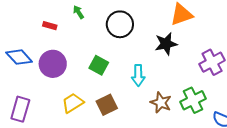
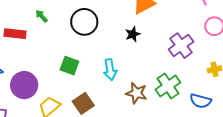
red rectangle: (50, 26) -> (15, 34), size x1.5
black star: (166, 44) -> (133, 34), size x0.7
purple circle: (53, 64) -> (24, 85), moved

